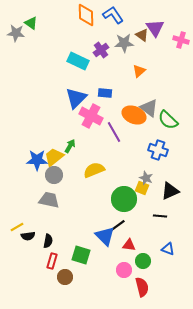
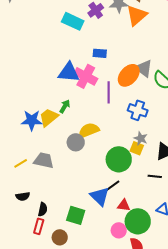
orange triangle: (139, 71) -> (137, 15), moved, size x1.6
blue triangle: (76, 98) -> (69, 72), moved, turned 50
orange ellipse: (134, 115) -> (129, 75), turned -70
purple line: (114, 132) -> (109, 92), turned 30
blue cross: (158, 150) -> (138, 110), moved
gray circle: (54, 175) -> (76, 142), moved
yellow line: (17, 227) -> (21, 163), moved
black semicircle: (48, 241) -> (43, 209), moved
red rectangle: (52, 261) -> (39, 226), moved
green circle: (143, 261) -> (138, 221), size x1.6

